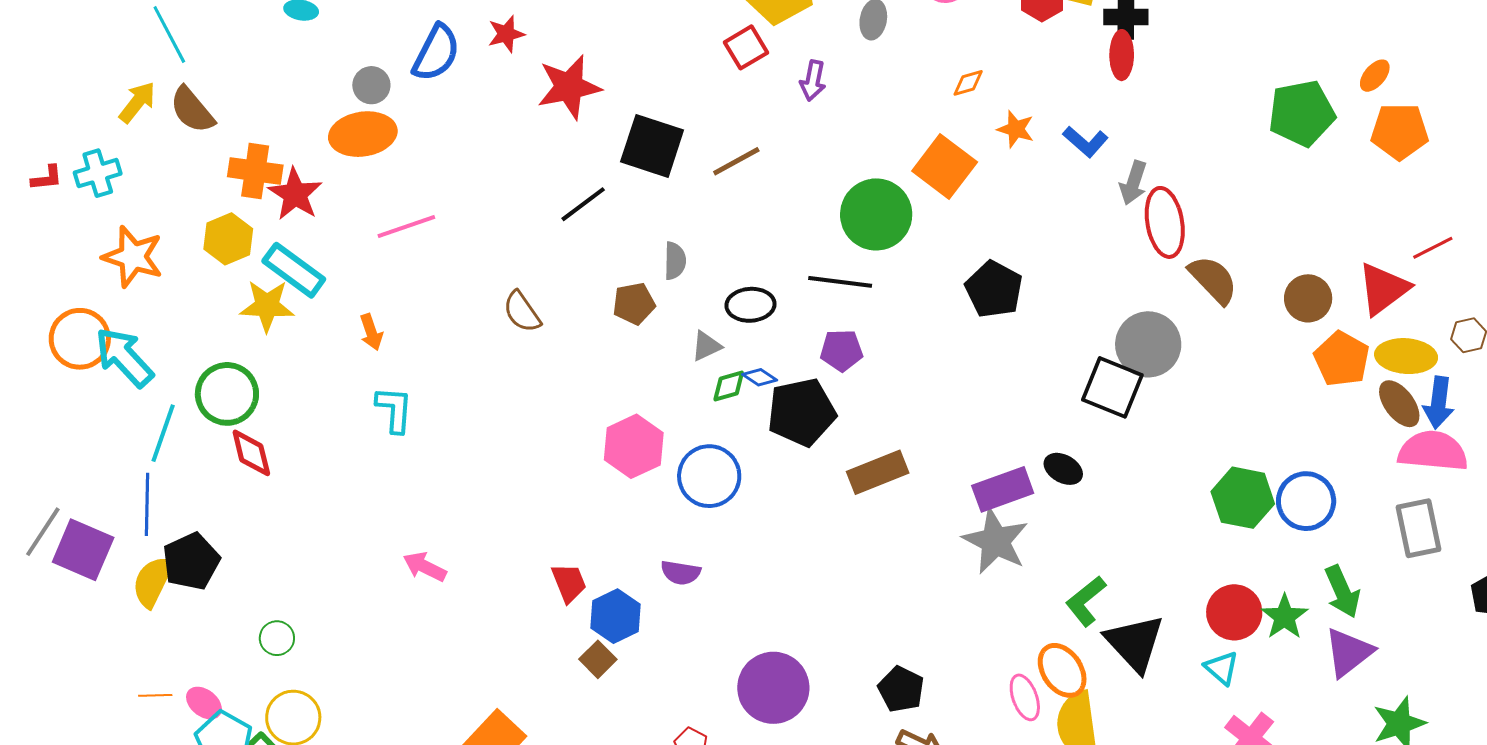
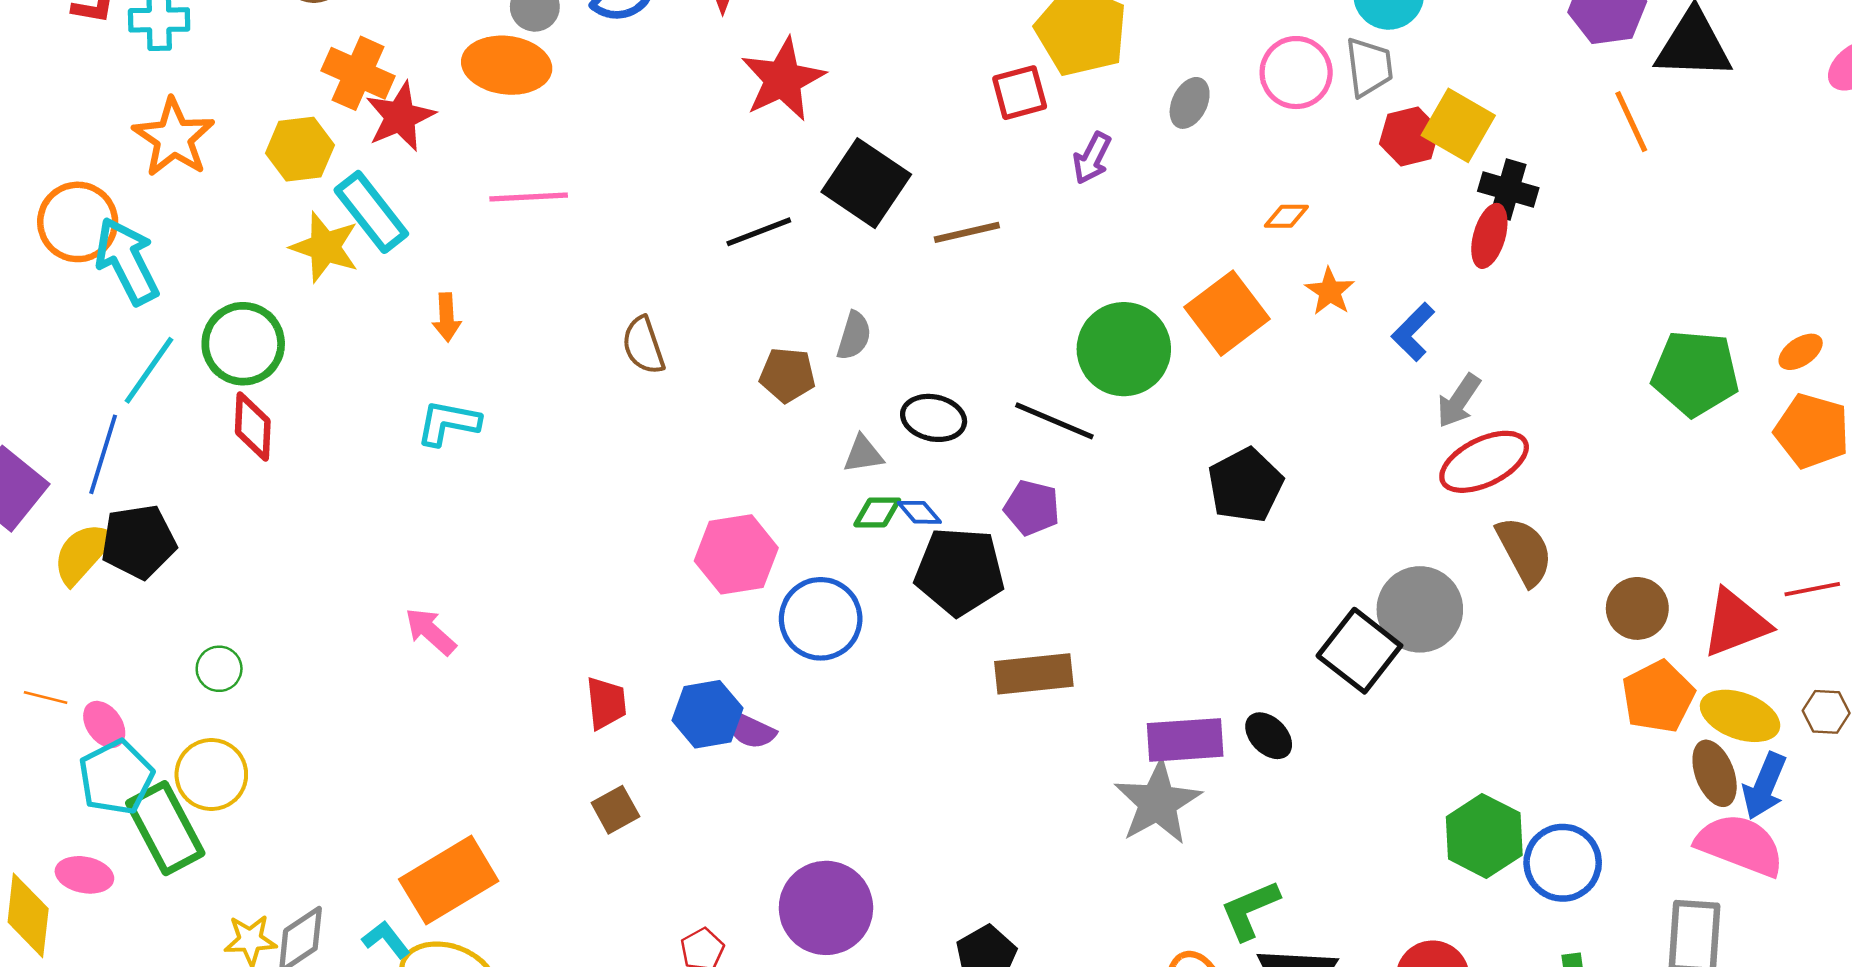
red star: (569, 87) -> (783, 79), turned -30
blue L-shape: (1085, 142) -> (1413, 332), turned 78
red ellipse: (1165, 222) -> (1484, 462), turned 58
cyan L-shape: (394, 409) -> (448, 423), turned -99
blue hexagon: (616, 616) -> (707, 714), moved

